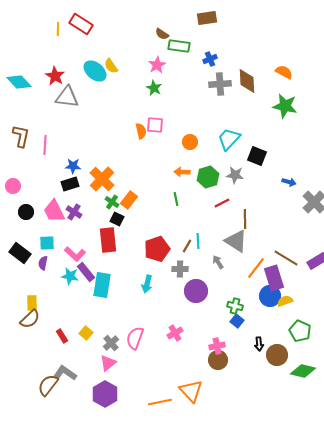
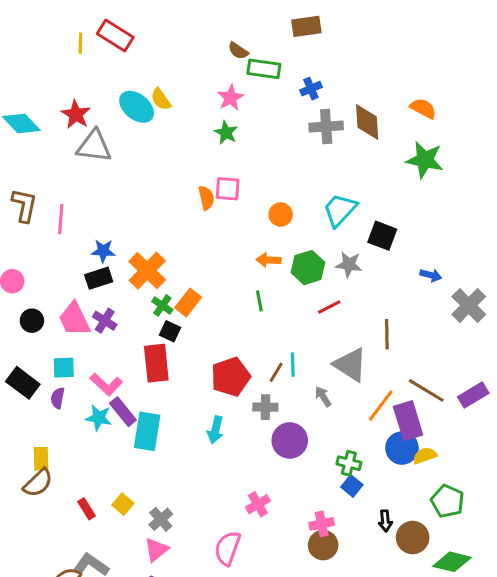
brown line: (245, 219) -> (387, 334), moved
pink semicircle: (135, 338) -> (228, 548), moved

